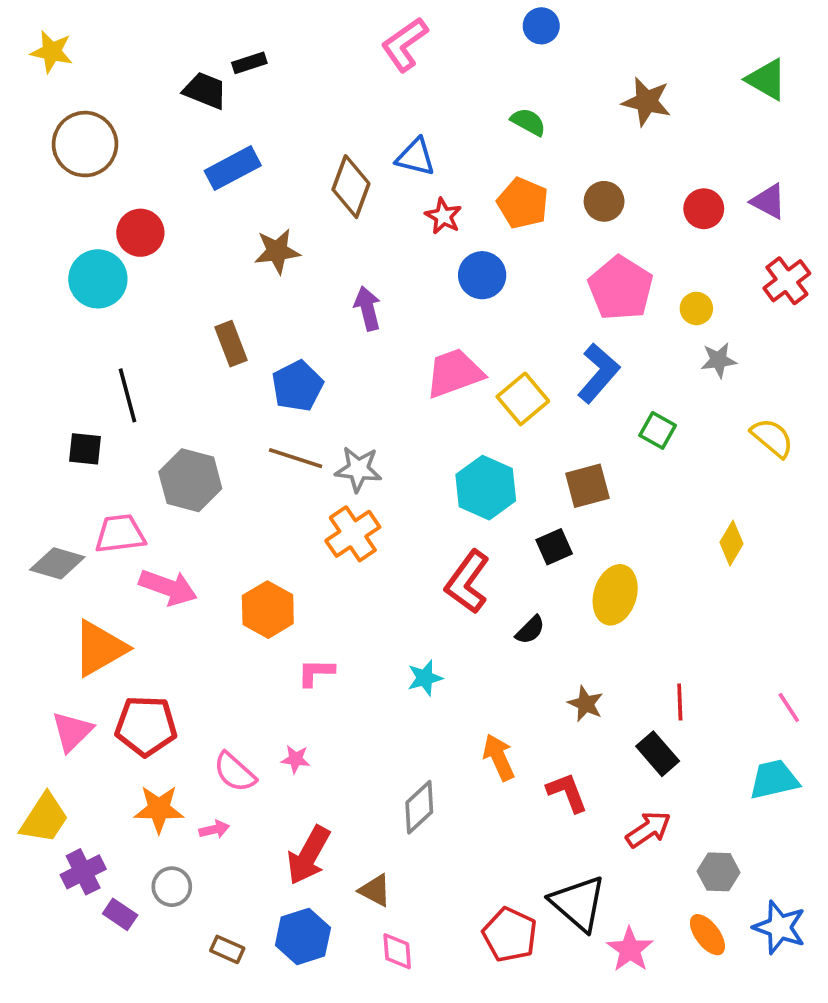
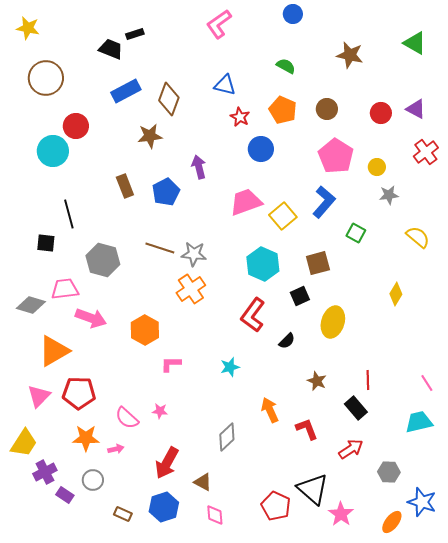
brown diamond: (351, 187) -> (169, 99), moved
blue pentagon: (297, 386) -> (166, 192), moved
orange ellipse: (707, 935) -> (392, 522), moved, turned 75

